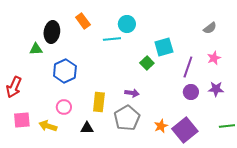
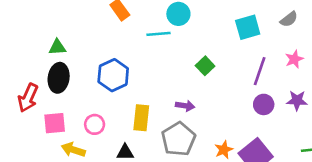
black ellipse: (52, 32) -> (59, 78), moved
cyan square: (164, 47) -> (248, 27), moved
blue hexagon: (65, 71) -> (113, 75), moved
pink square: (22, 120) -> (55, 123), moved

